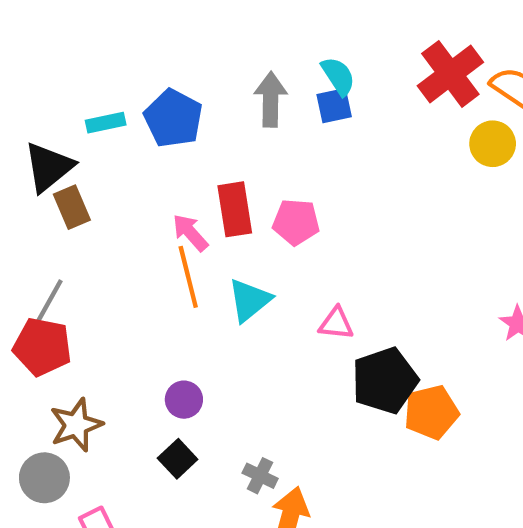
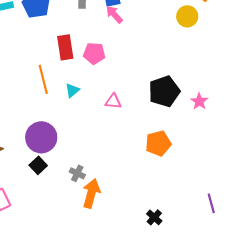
pink arrow: (190, 233) -> (114, 14), moved
cyan triangle: (249, 300) -> (72, 90), size x0.7
black pentagon: (385, 381) -> (164, 91), moved
purple circle: (184, 400) -> (41, 137), size x1.8

